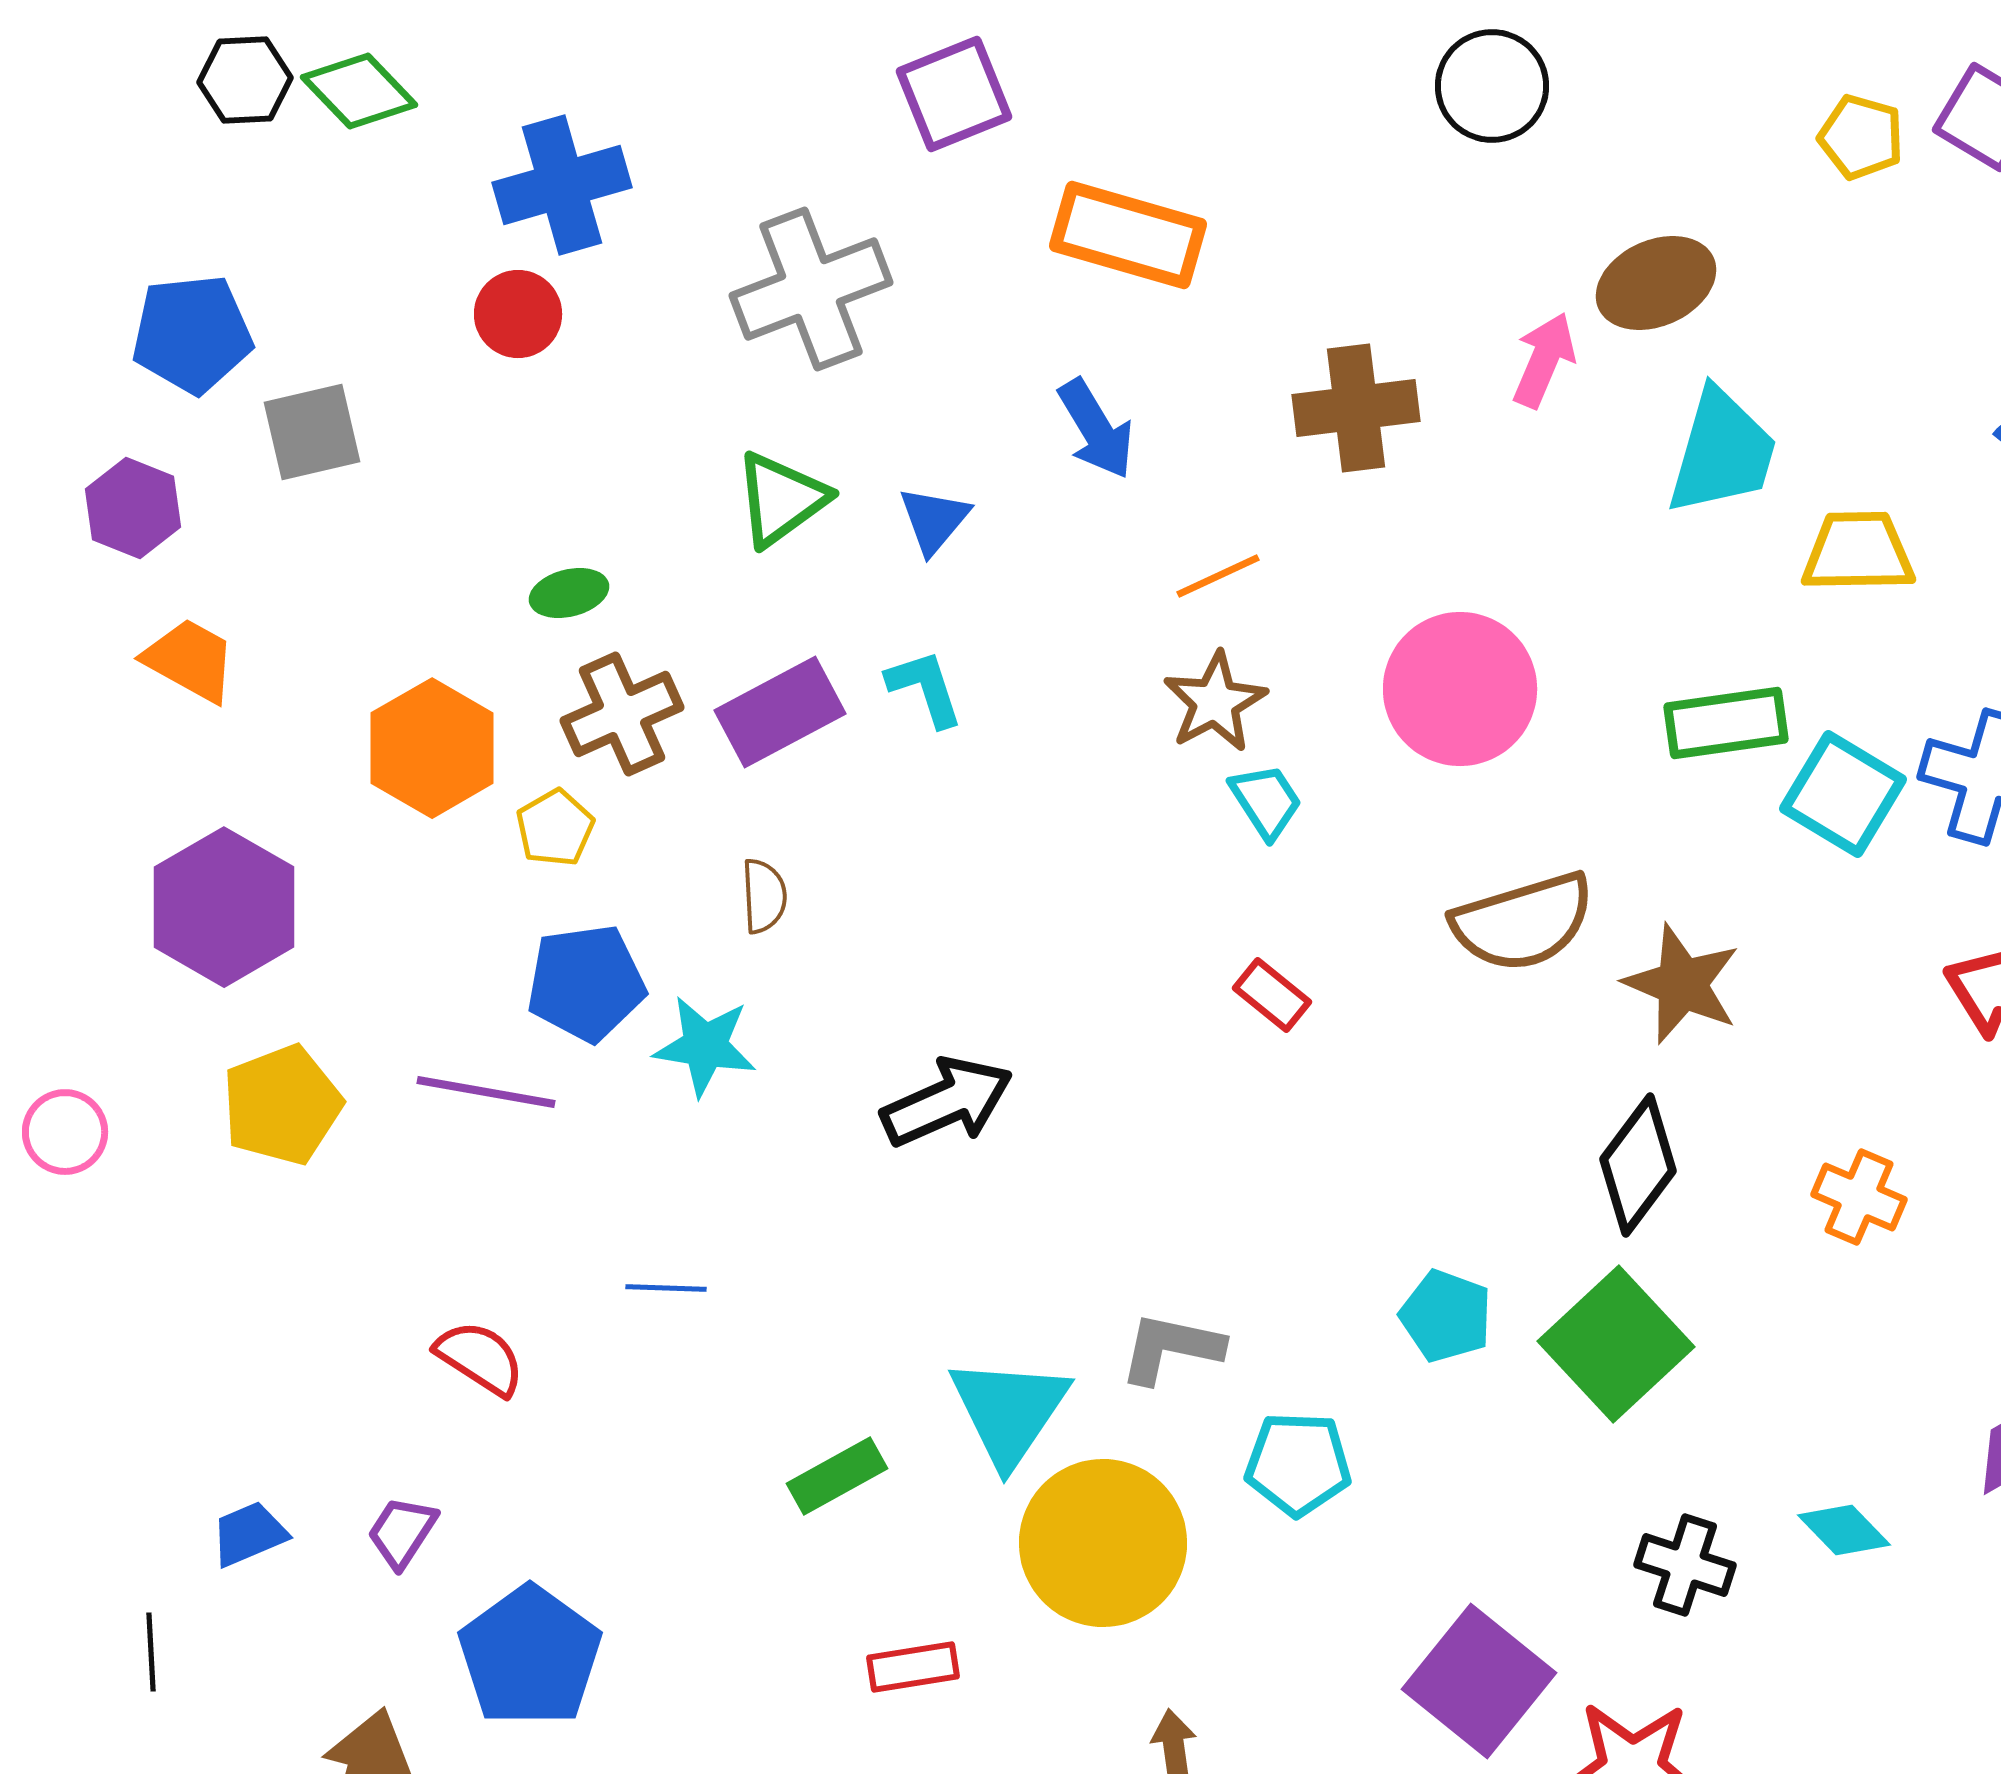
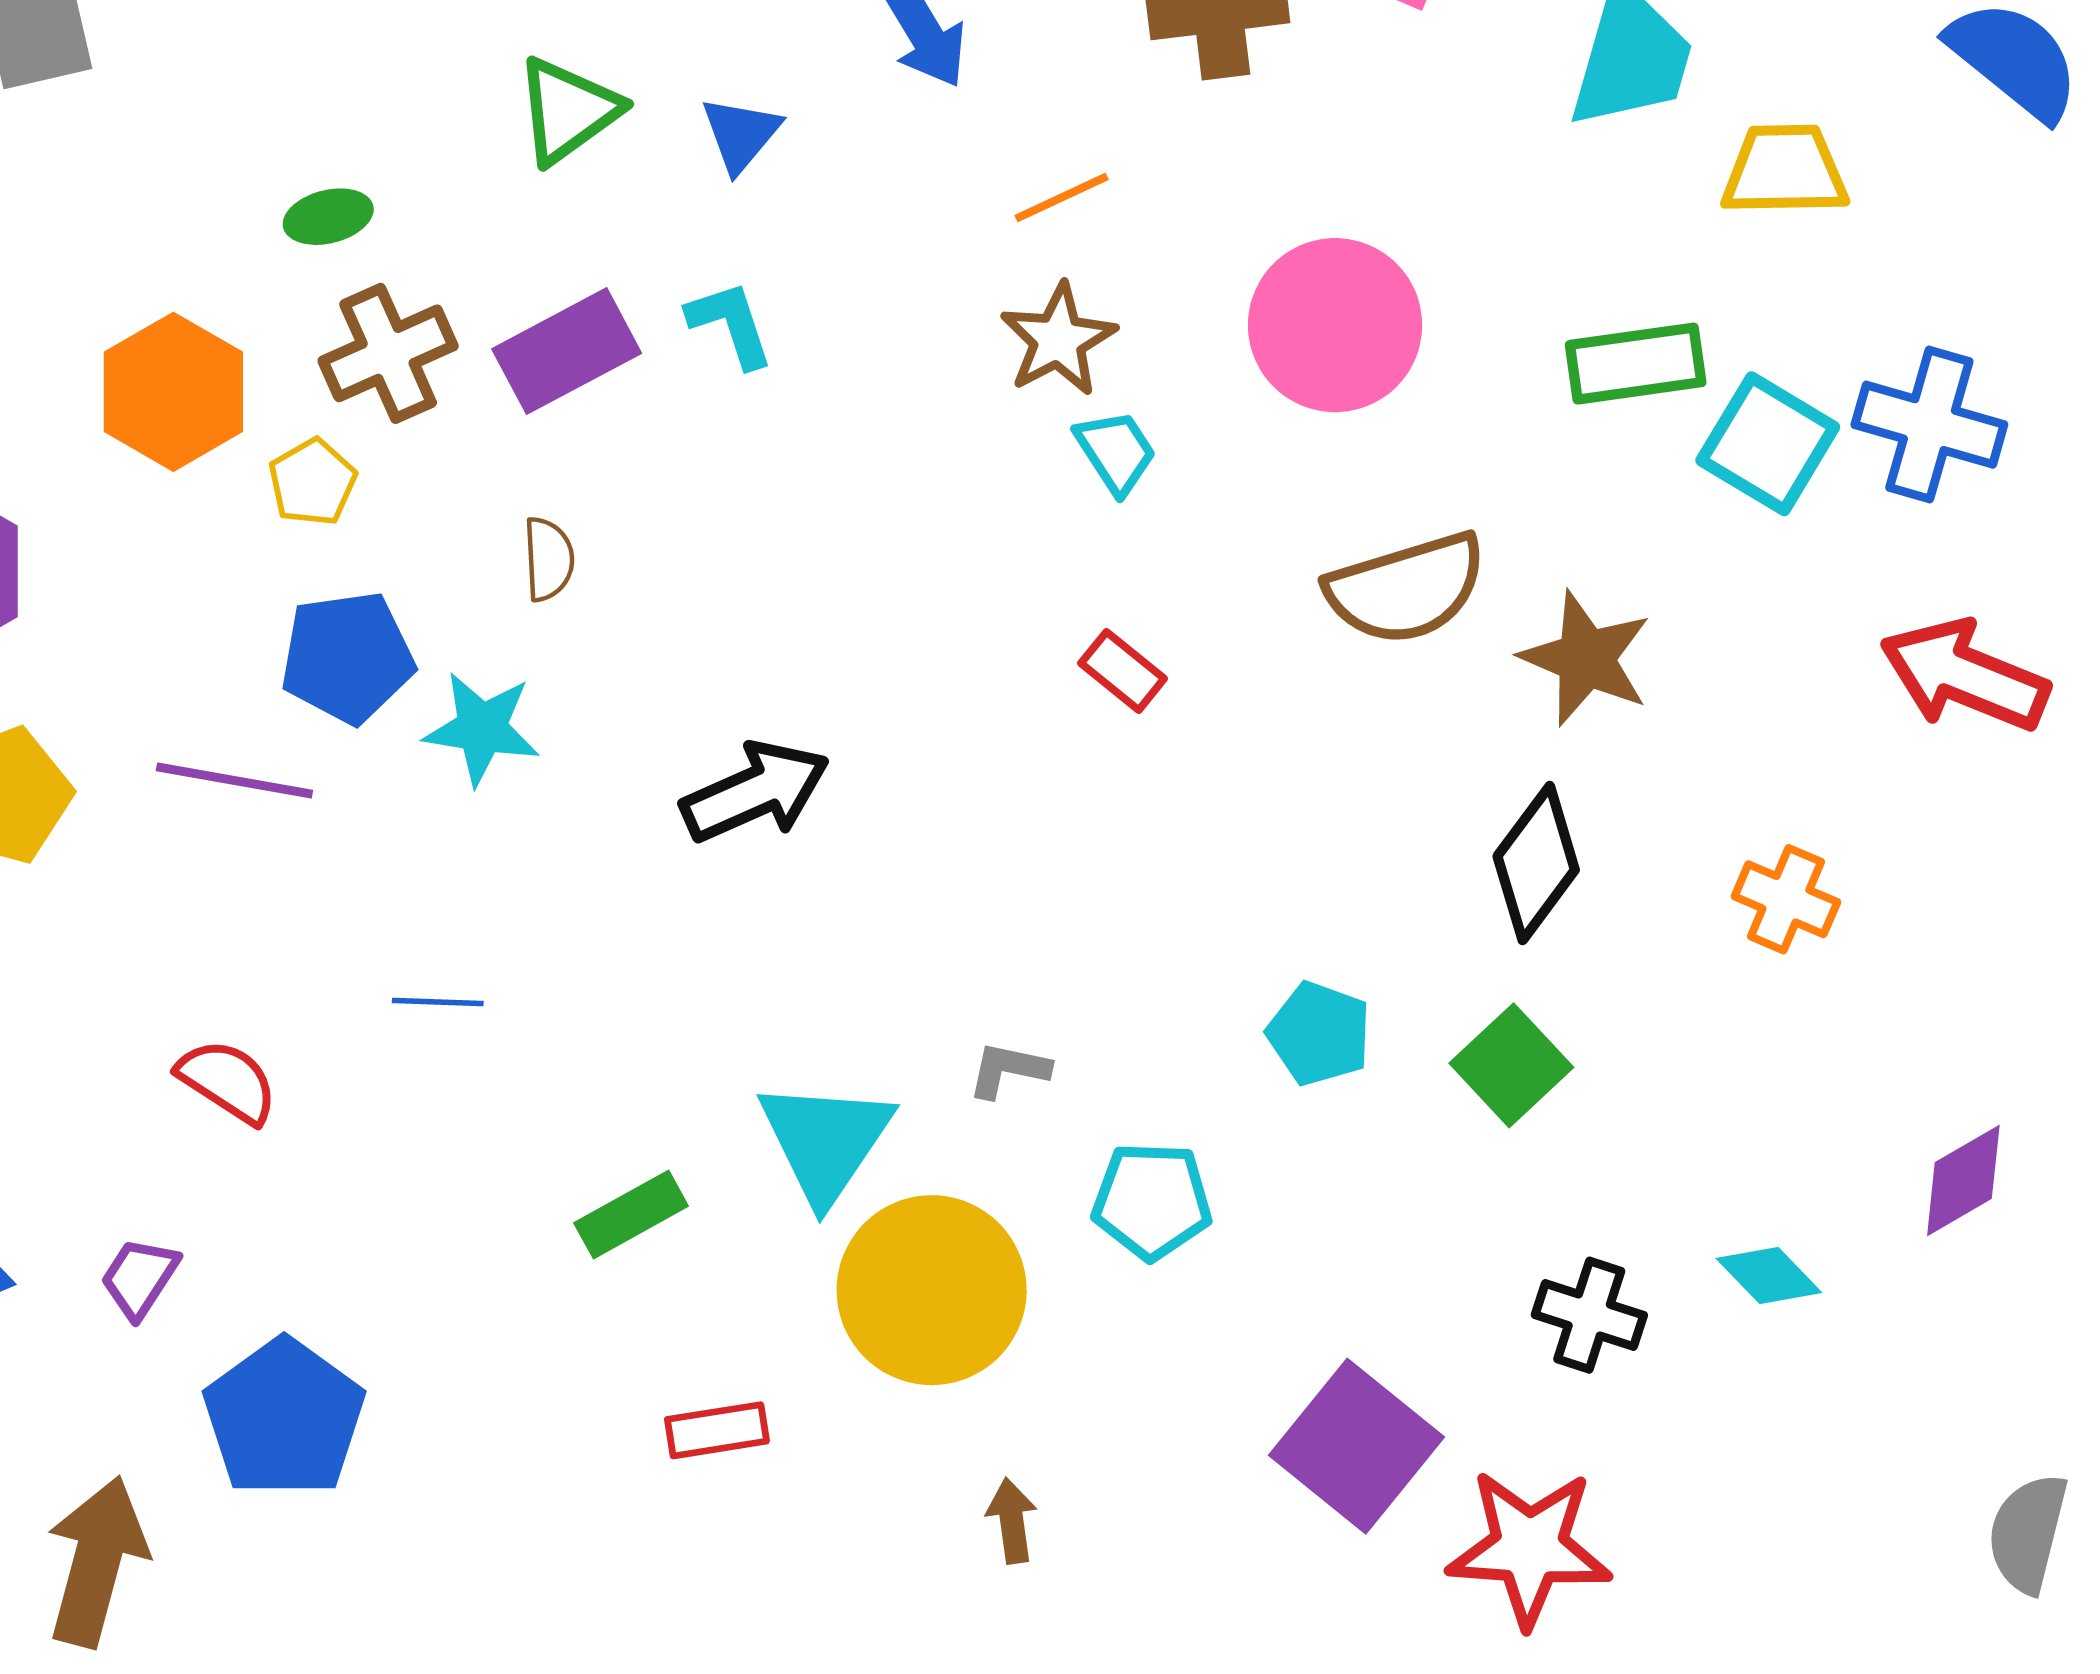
green square: (1616, 1344) -> (1511, 1065), size x0.7
gray L-shape: (1171, 1348) -> (1008, 1070), size x0.7

